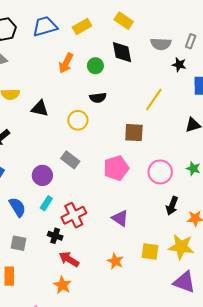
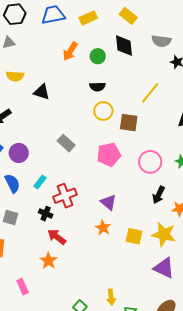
yellow circle: (78, 120) -> (103, 111), moved
purple circle: (42, 175) -> (19, 153), moved
orange star: (115, 261) -> (103, 228), moved

